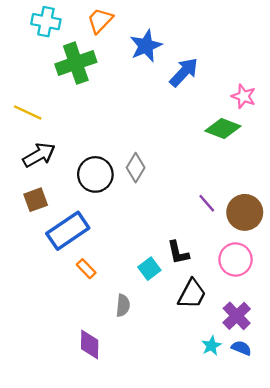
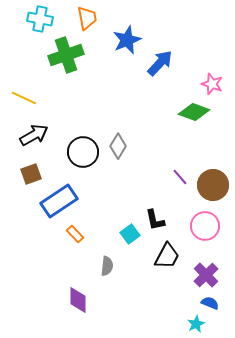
orange trapezoid: (100, 21) -> (87, 18), turned 125
cyan star: (211, 346) -> (196, 324), moved

